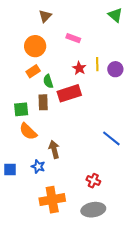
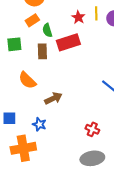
green square: (21, 109) -> (14, 44), moved
brown arrow: (54, 149) -> (53, 98), turned 78
blue star: (38, 167) -> (39, 124), moved
orange cross: (52, 200) -> (23, 148), moved

